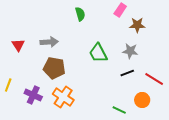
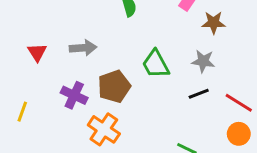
brown pentagon: (54, 68) -> (114, 86), moved, turned -30
purple cross: (33, 95) -> (74, 95), moved
orange circle: (142, 100) -> (239, 134), moved

